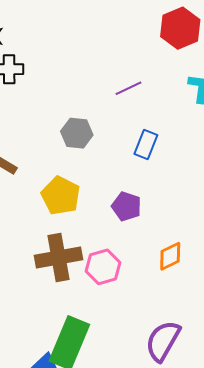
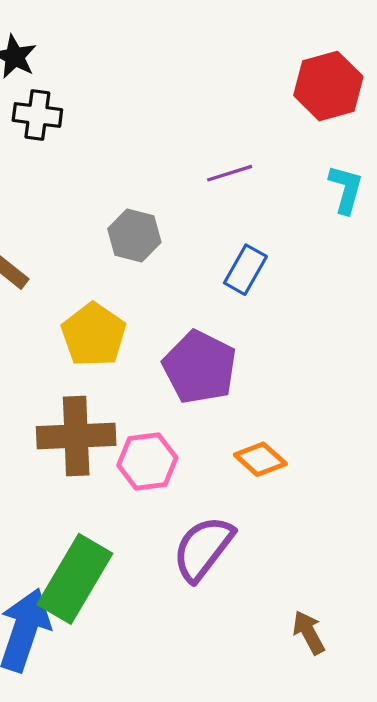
purple pentagon: (126, 206) -> (200, 367), size x1.5
orange diamond: (170, 256) -> (260, 459), turned 60
purple semicircle: (163, 341) -> (203, 548), moved

